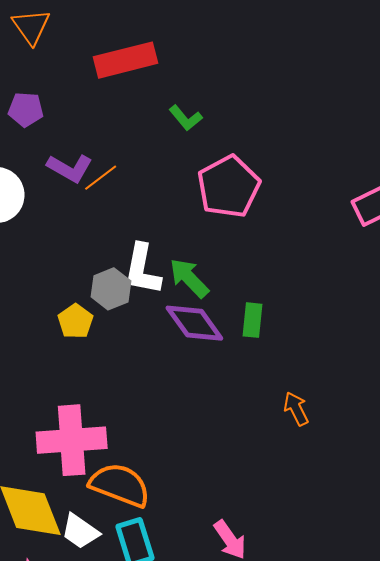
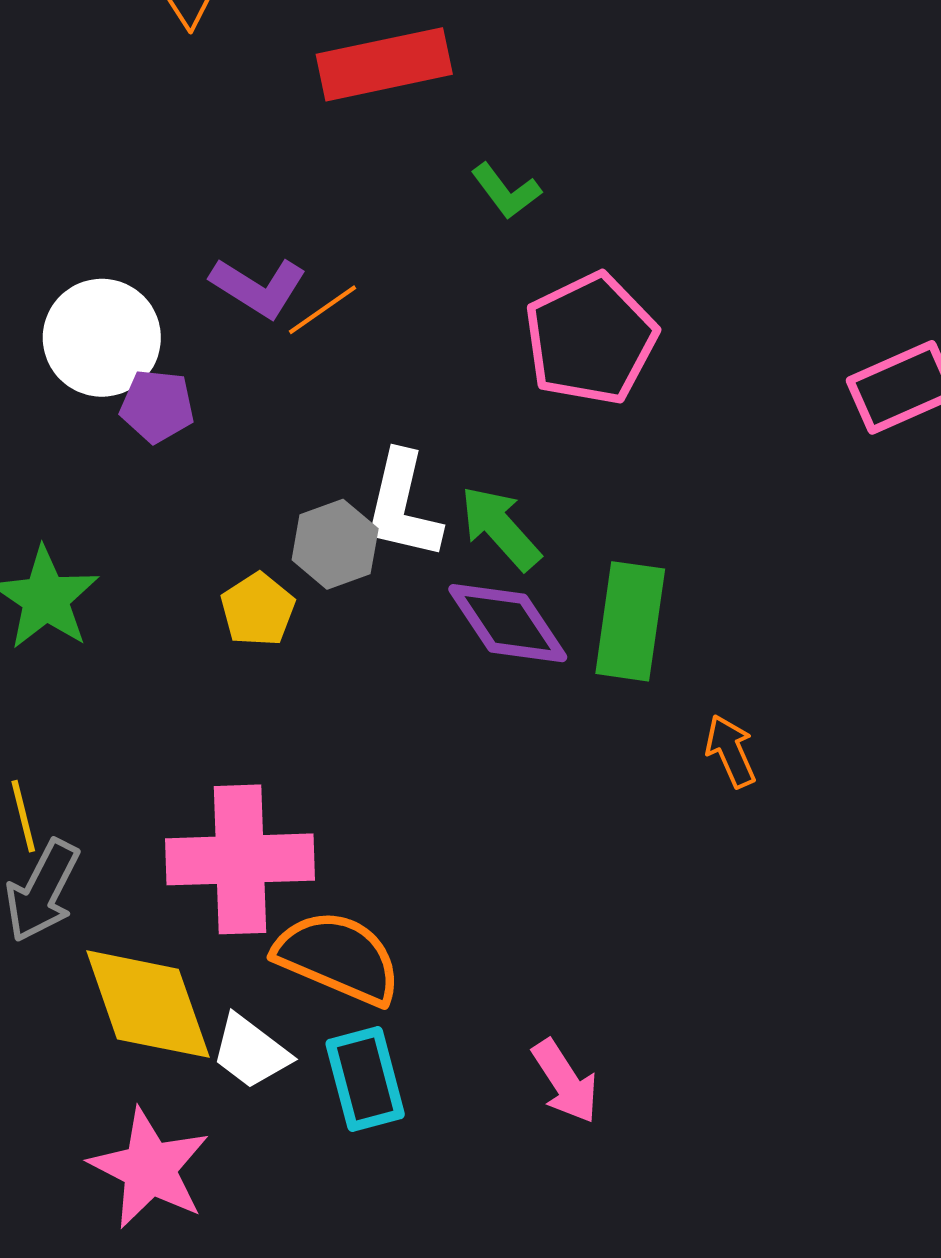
purple pentagon: (26, 109) -> (157, 406), moved
green rectangle: (252, 320) -> (630, 621), size x1.6
orange arrow: (296, 409) -> (731, 751), moved

